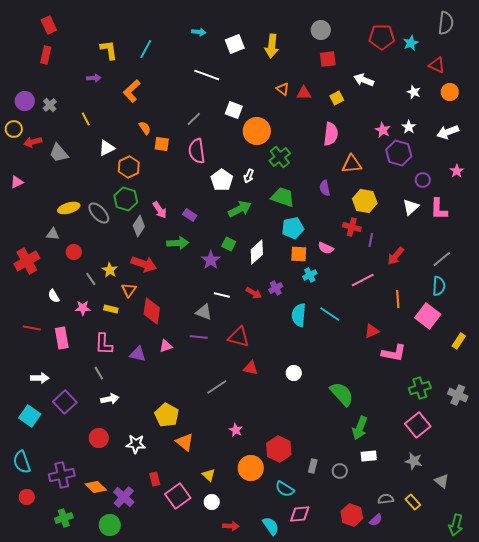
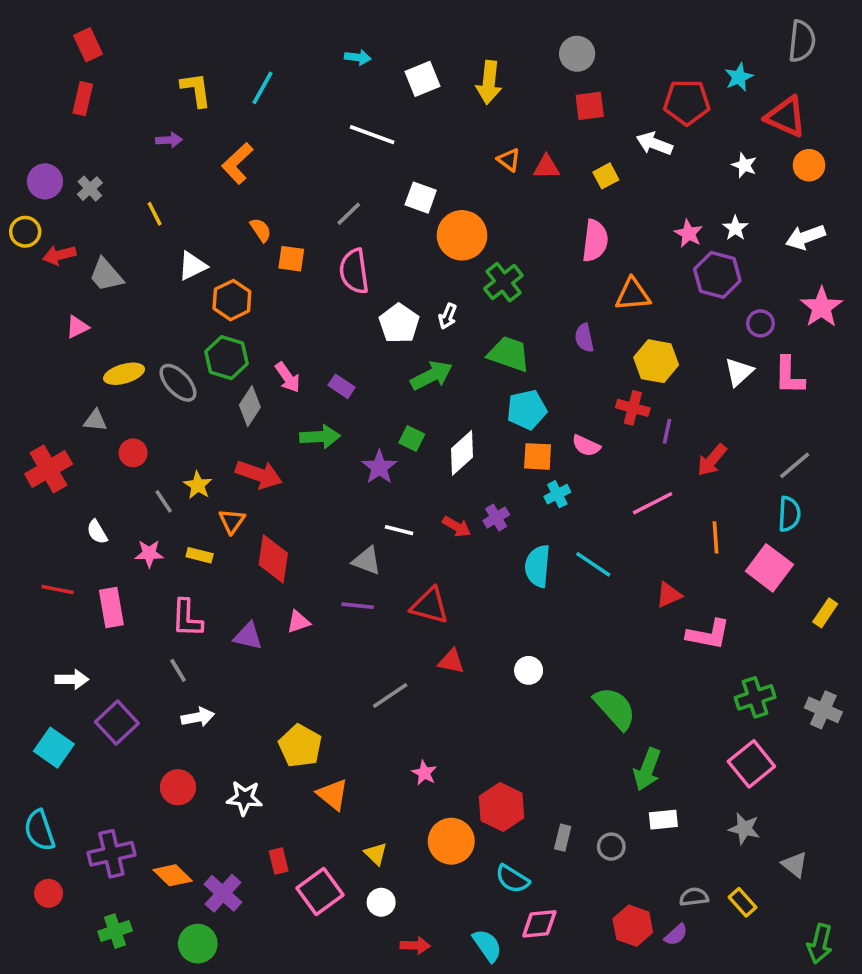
red pentagon: (382, 37) -> (687, 102), moved
red triangle: (437, 65) -> (786, 117), size x1.4
pink star: (457, 171) -> (822, 307), size x1.6
pink triangle: (17, 182) -> (77, 327), moved

